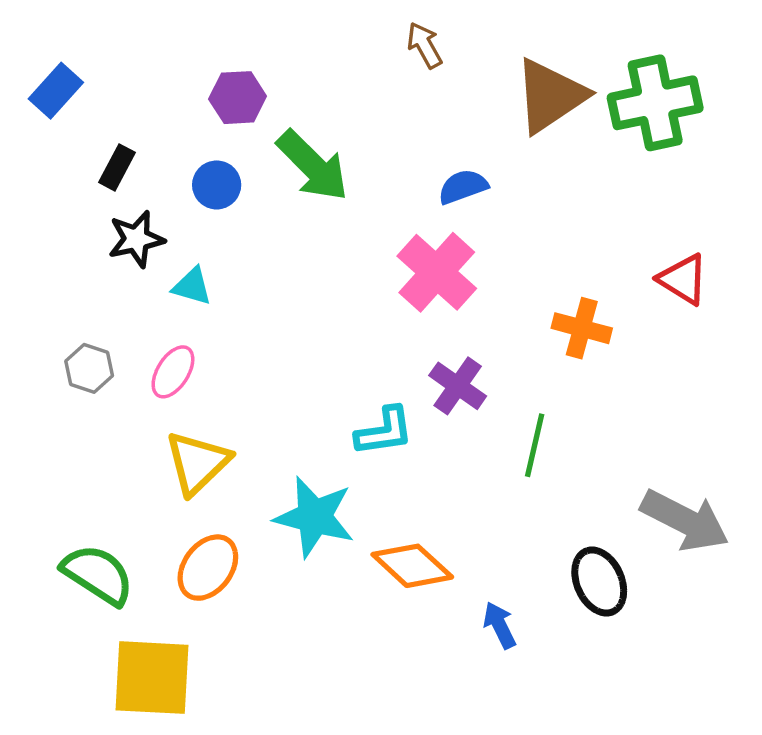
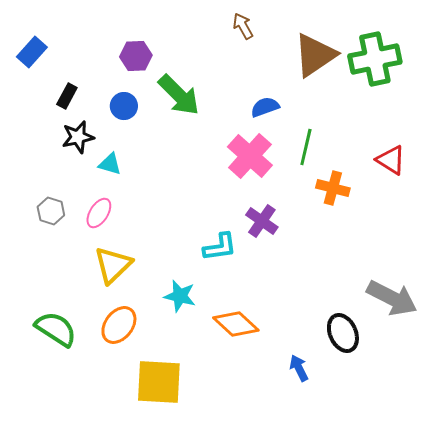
green line: (535, 445) -> (306, 147), moved
cyan star: (314, 517) -> (180, 296), size x0.7
blue arrow: (500, 625) -> (299, 368), moved
yellow square: (152, 678) -> (159, 382), moved

